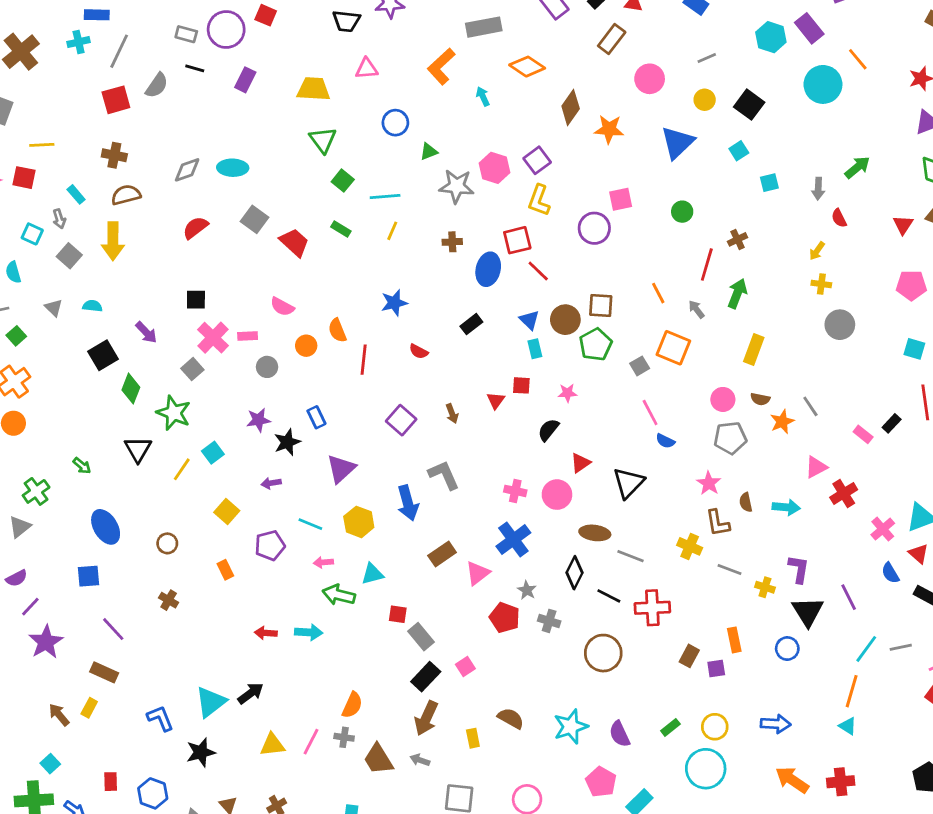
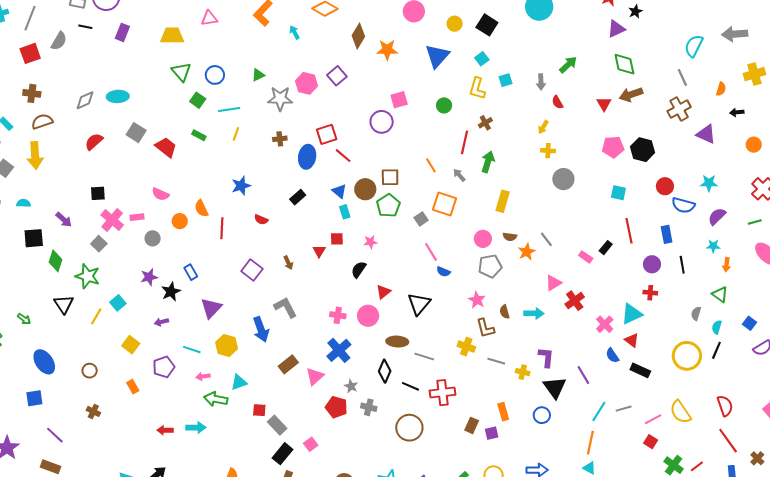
blue circle: (395, 123) -> (215, 75), moved
yellow L-shape: (539, 200) -> (477, 88), moved
black square: (103, 355) -> (34, 238), turned 30

